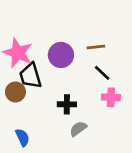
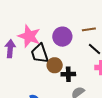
brown circle: (15, 92) -> (55, 65), moved

